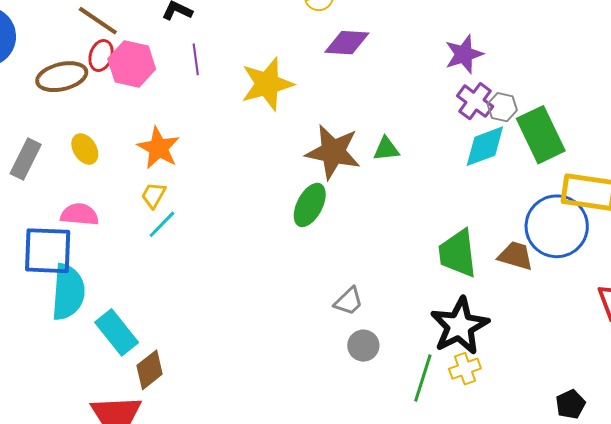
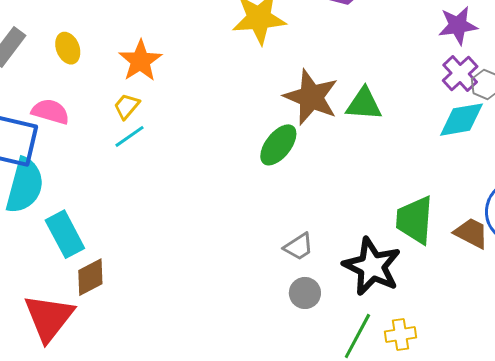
green triangle: (386, 149) -> (364, 104), size x1.4
black star: (460, 326) -> (372, 266), moved, turned -30

